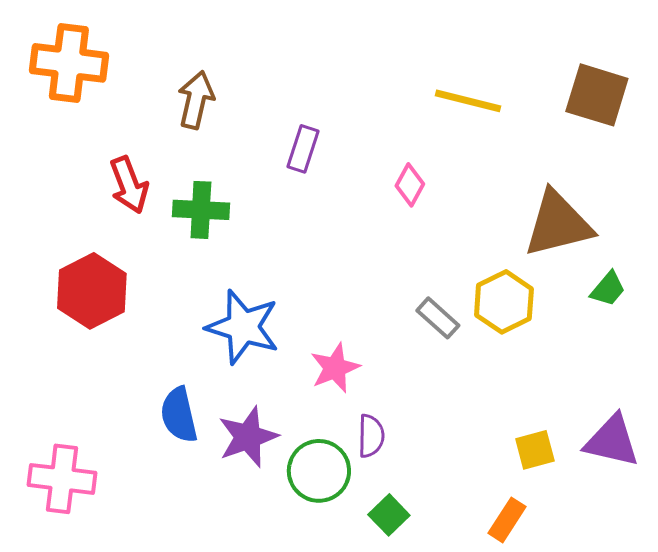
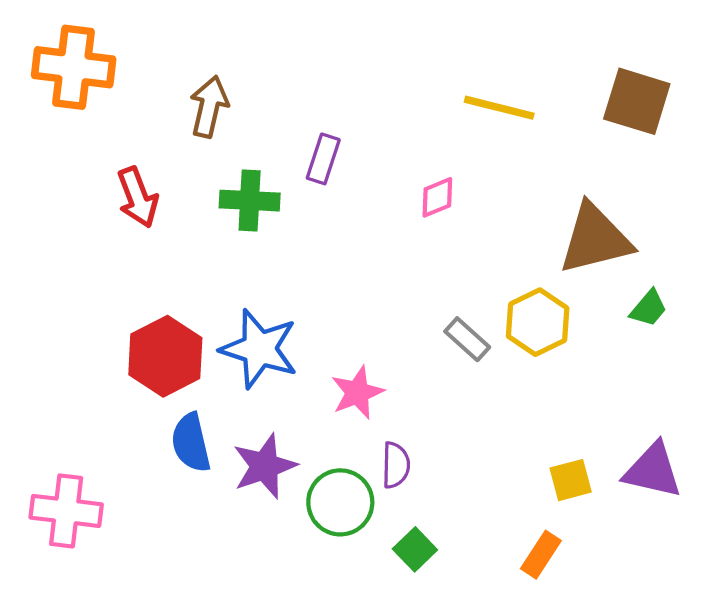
pink diamond: (410, 185) -> (437, 197), turned 39
green cross: (201, 210) -> (250, 201), moved
red hexagon: (92, 291) -> (165, 356), moved

